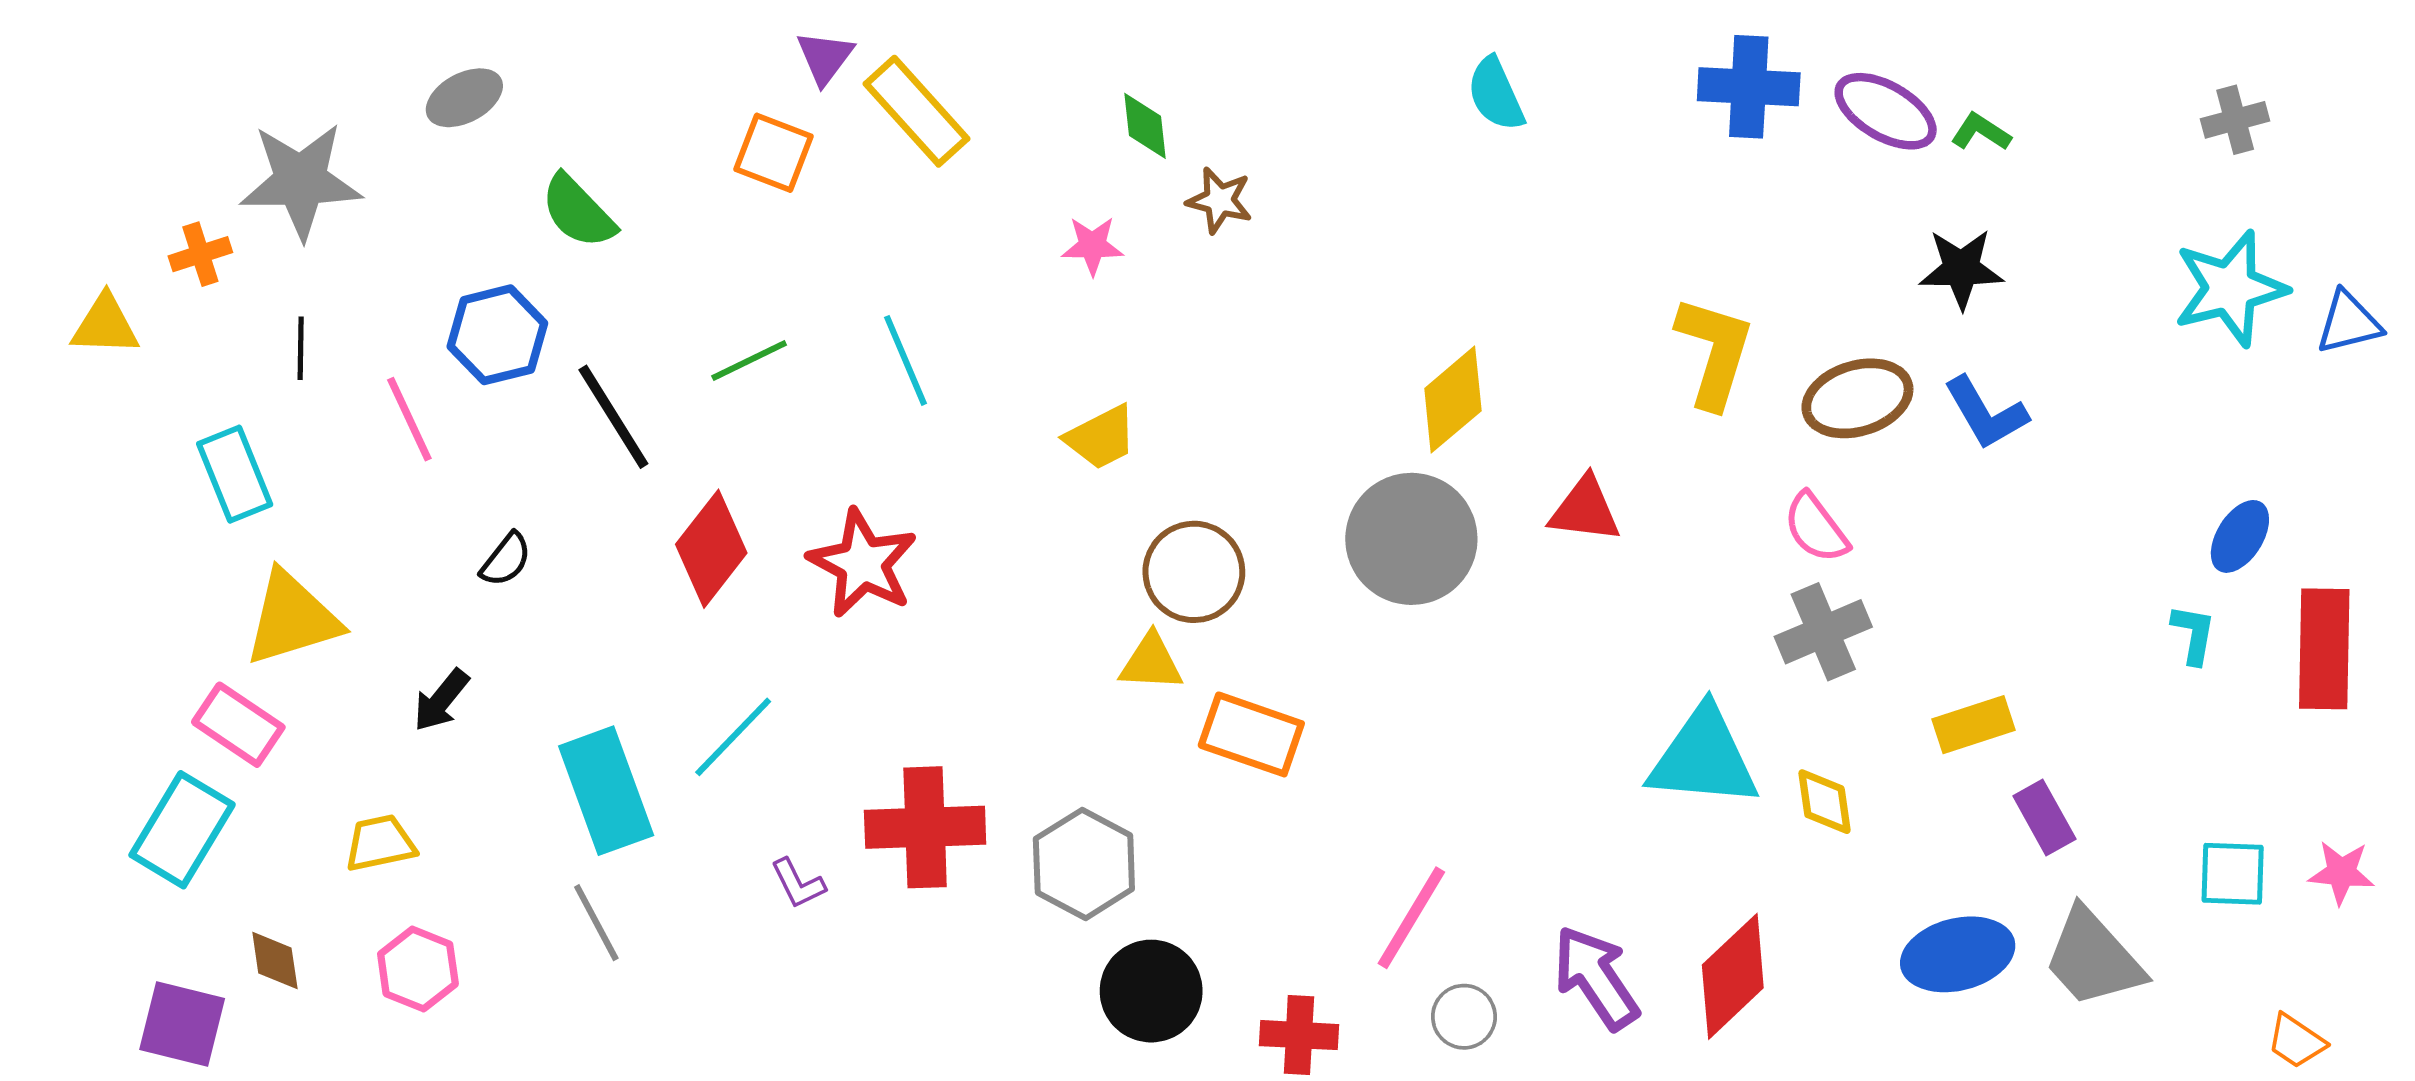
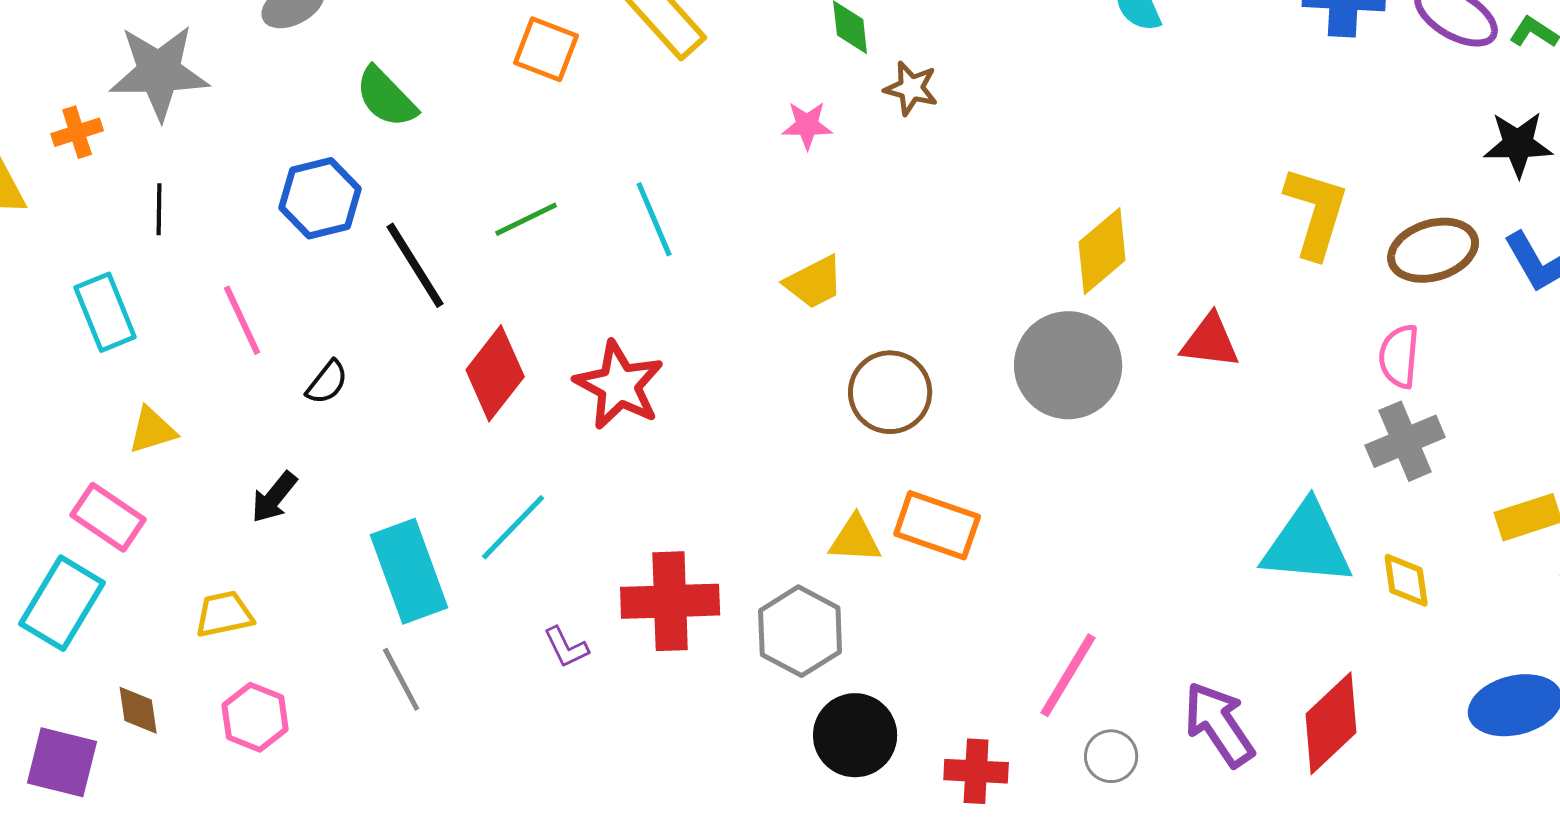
pink line: (409, 419) -> (242, 320), moved
pink semicircle: (1816, 528) -> (1399, 356), turned 42
yellow triangle: (292, 618) -> (152, 430), size x0.6
yellow triangle: (1151, 662) -> (855, 539), moved

